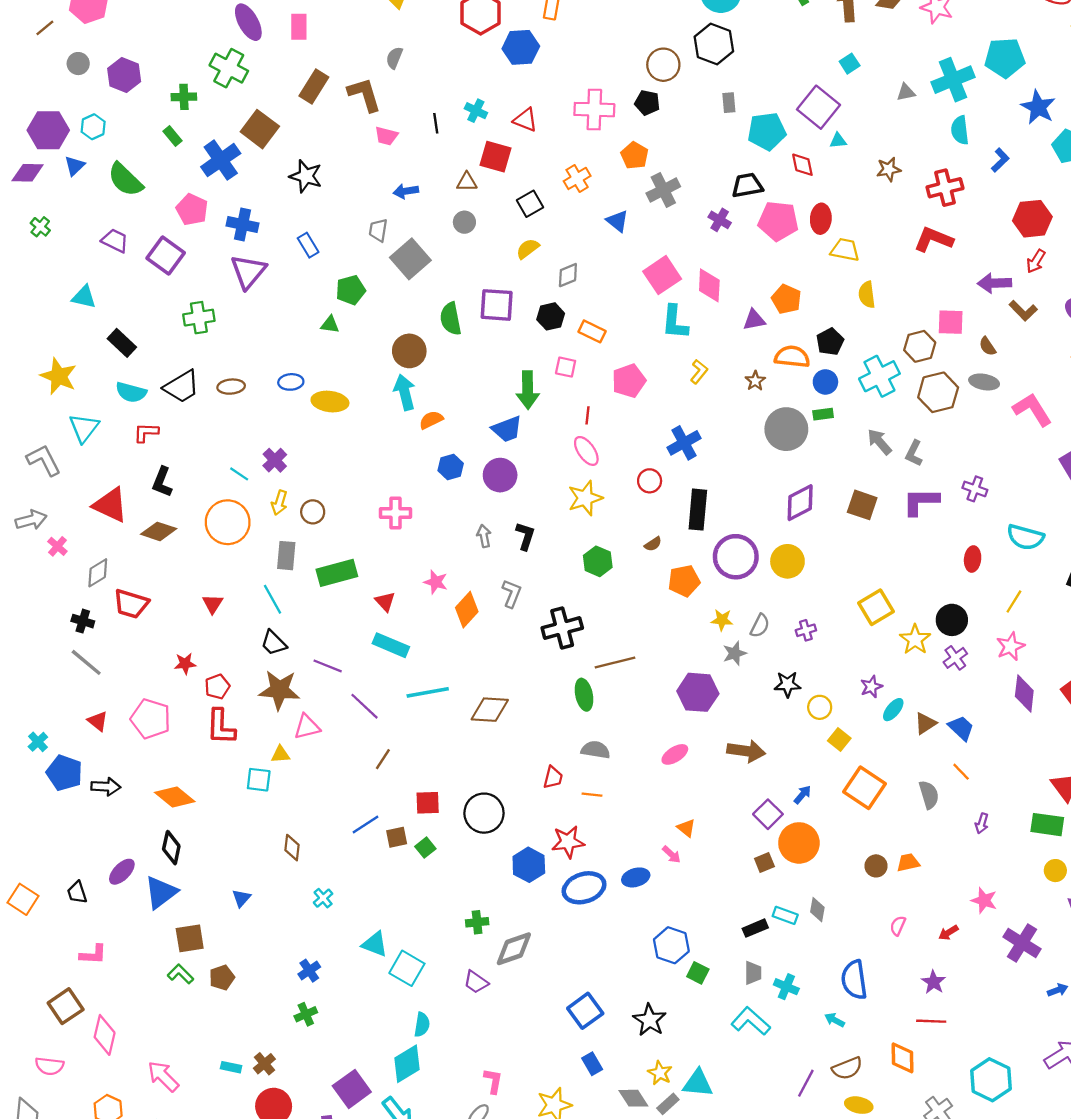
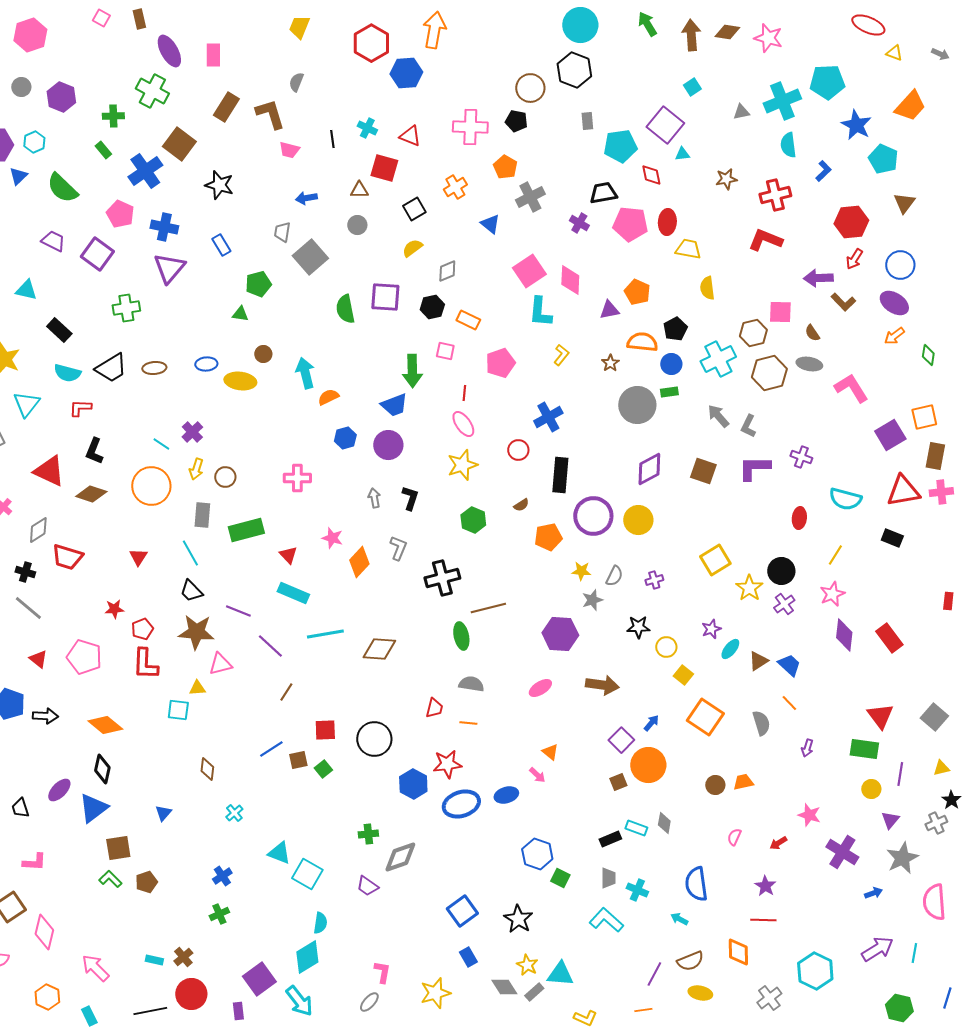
brown circle: (409, 351) -> (263, 354), moved, size x0.6

